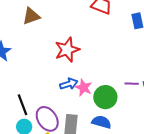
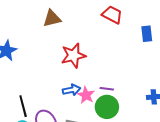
brown triangle: (31, 16) -> (52, 18), moved
purple line: (132, 84) -> (107, 89), moved

